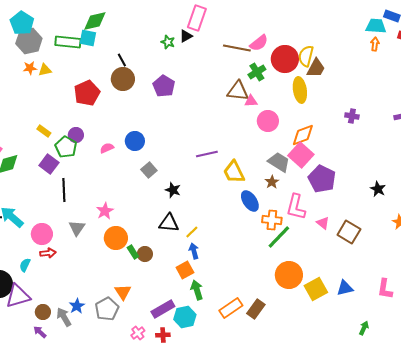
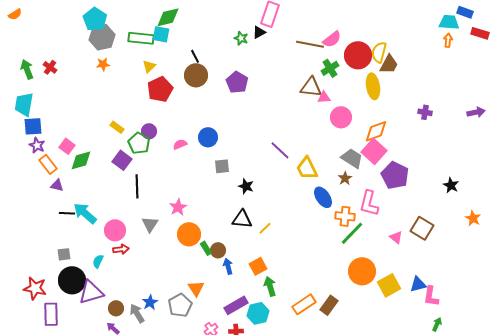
yellow triangle: (45, 70) -> (149, 66), moved, turned -32
purple line: (207, 154) -> (280, 150), turned 55
gray square: (149, 170) -> (222, 166), turned 35
pink triangle: (323, 223) -> (396, 237), moved
blue arrow: (194, 251) -> (228, 266), moved
pink L-shape: (385, 289) -> (431, 296), moved

